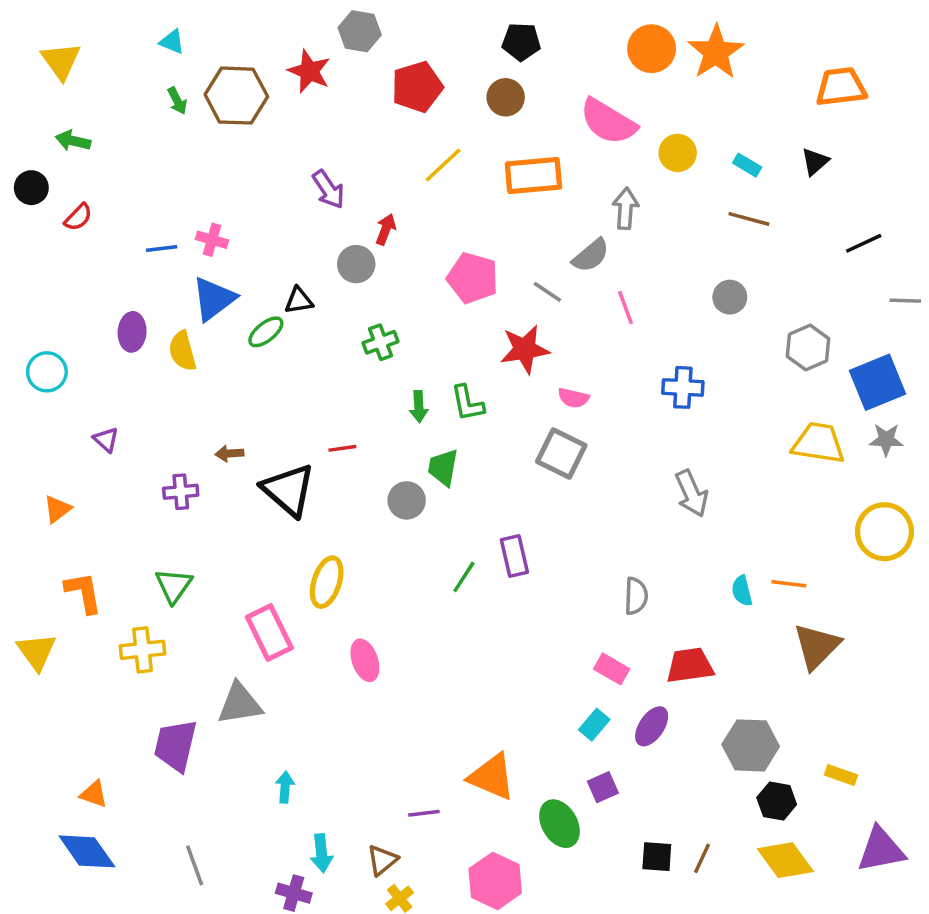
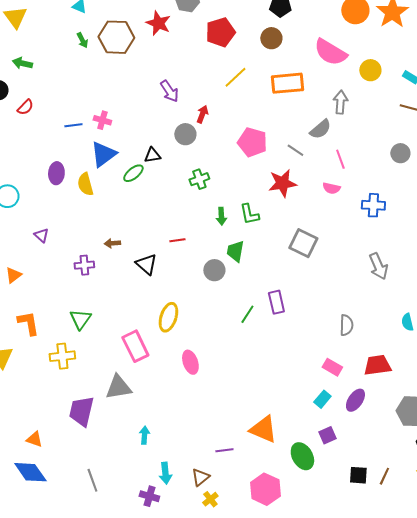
pink semicircle: (573, 398) -> (331, 188), moved
black triangle: (288, 490) -> (146, 264), size x0.7

